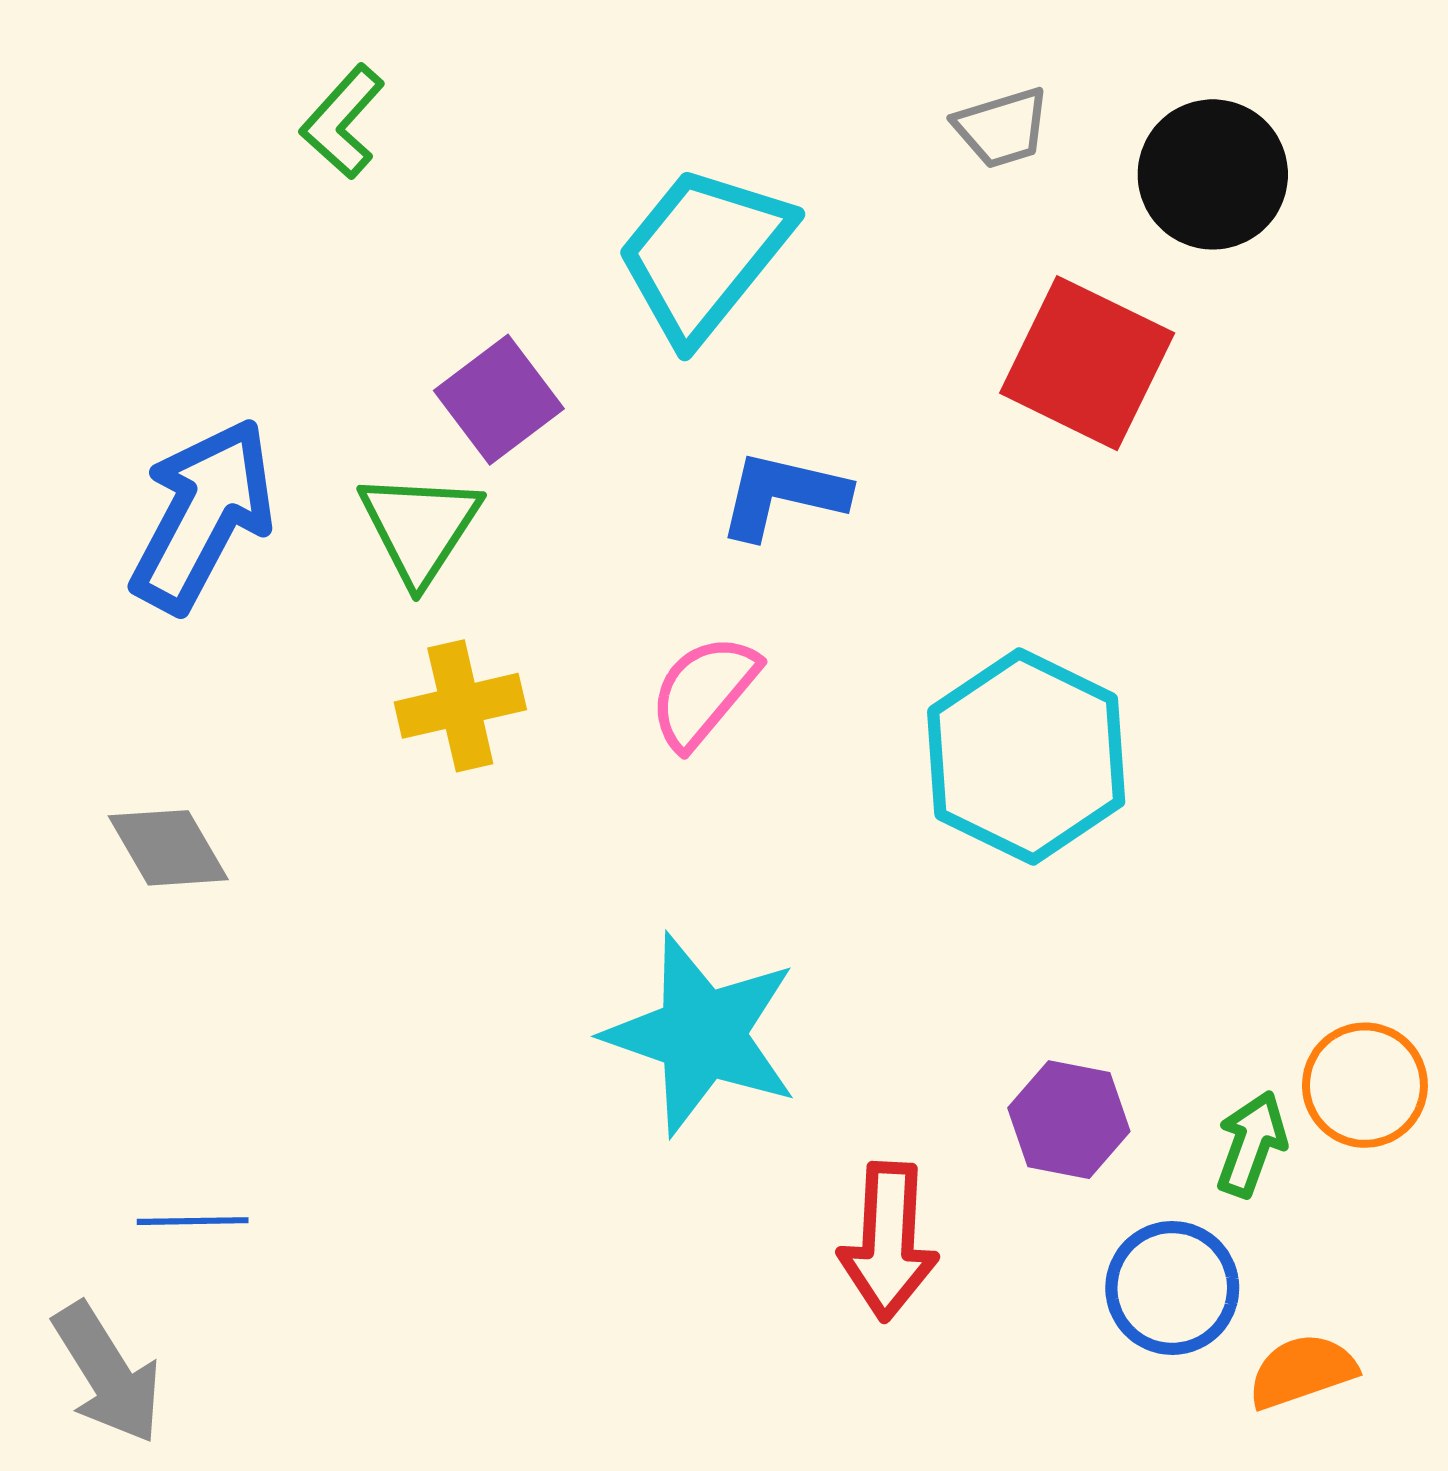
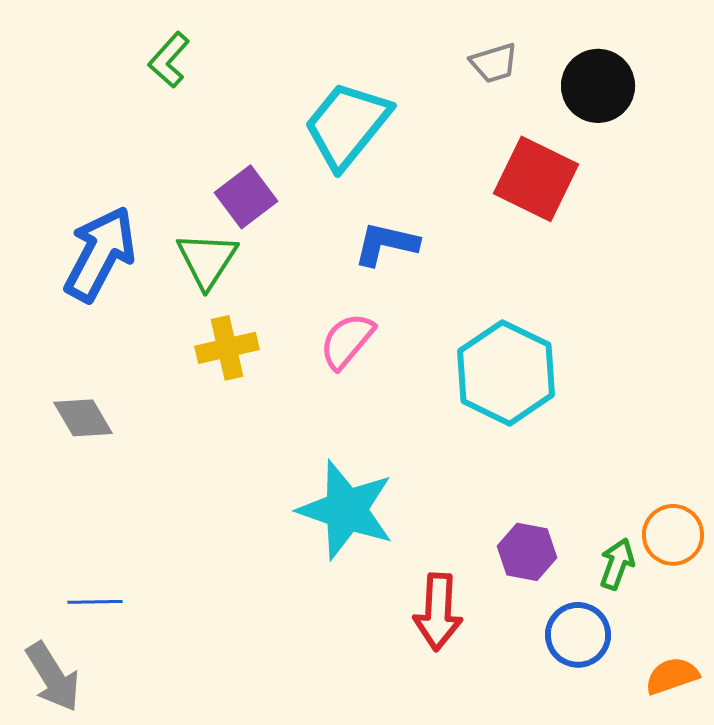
orange semicircle: (1302, 1371) -> (672, 676), moved

